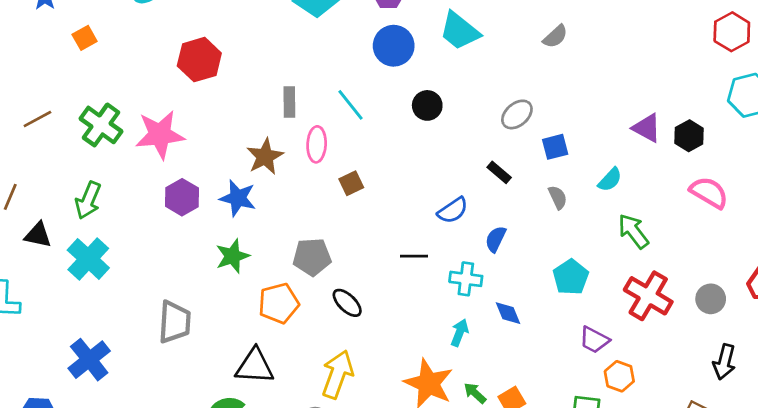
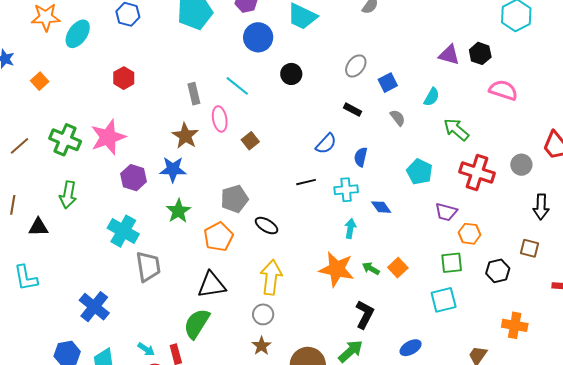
red hexagon: (199, 60) -> (124, 78), size x0.7
cyan cross: (88, 259) -> (123, 231), moved

